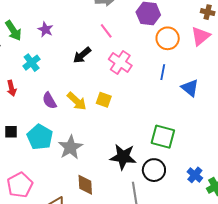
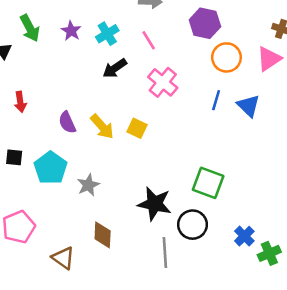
cyan cross: (32, 63) -> (107, 34), moved
blue triangle: (190, 88) -> (248, 106), moved
gray star: (70, 147) -> (88, 185), size x0.7

